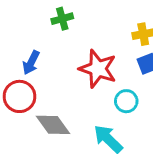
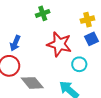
green cross: (62, 19) -> (43, 13), moved

